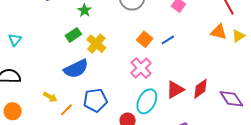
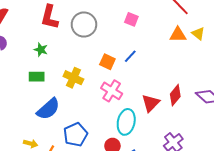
green rectangle: (73, 35) -> (37, 77), turned 49
yellow triangle: (238, 36) -> (198, 34), turned -32
yellow cross: (96, 44) -> (73, 78), moved

